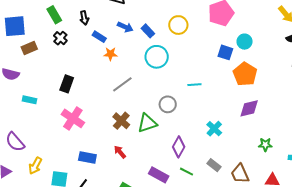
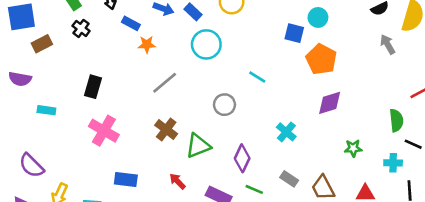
cyan line: (194, 85) -> (257, 77), turned 40
green triangle: (147, 123) -> (198, 146), moved
red arrow: (120, 152) -> (177, 181), moved

